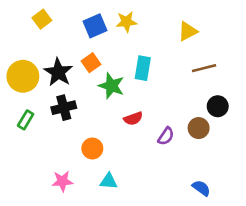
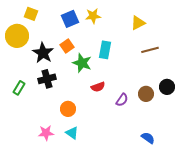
yellow square: (42, 19) -> (31, 14), turned -32
yellow circle: (23, 76) -> (17, 36), moved
black circle: (218, 106) -> (167, 87), moved
cyan triangle: (109, 181) -> (72, 133), moved, turned 32

